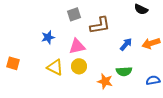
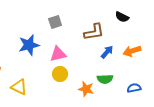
brown L-shape: (100, 25) -> (94, 32), moved
blue star: (48, 37) -> (29, 45), size x1.5
yellow triangle: (55, 67) -> (19, 87), moved

